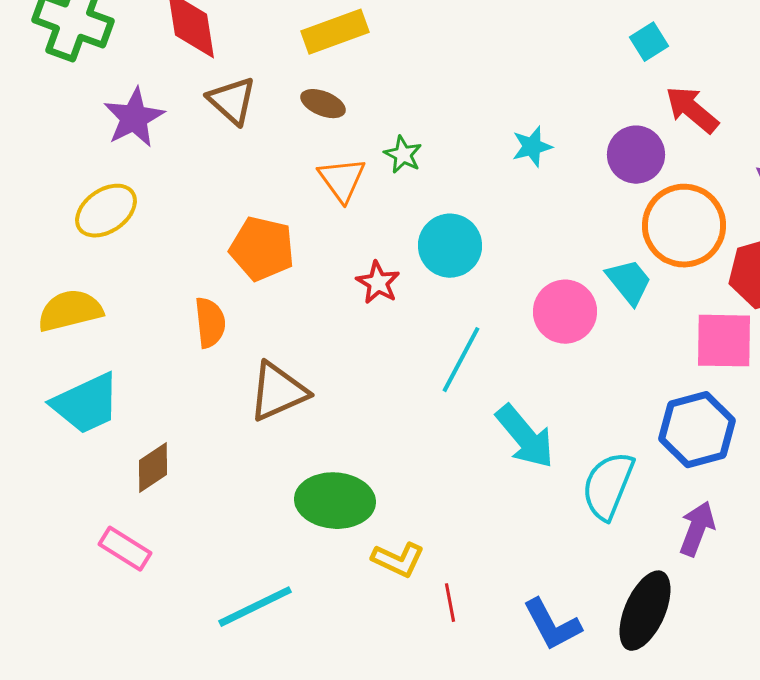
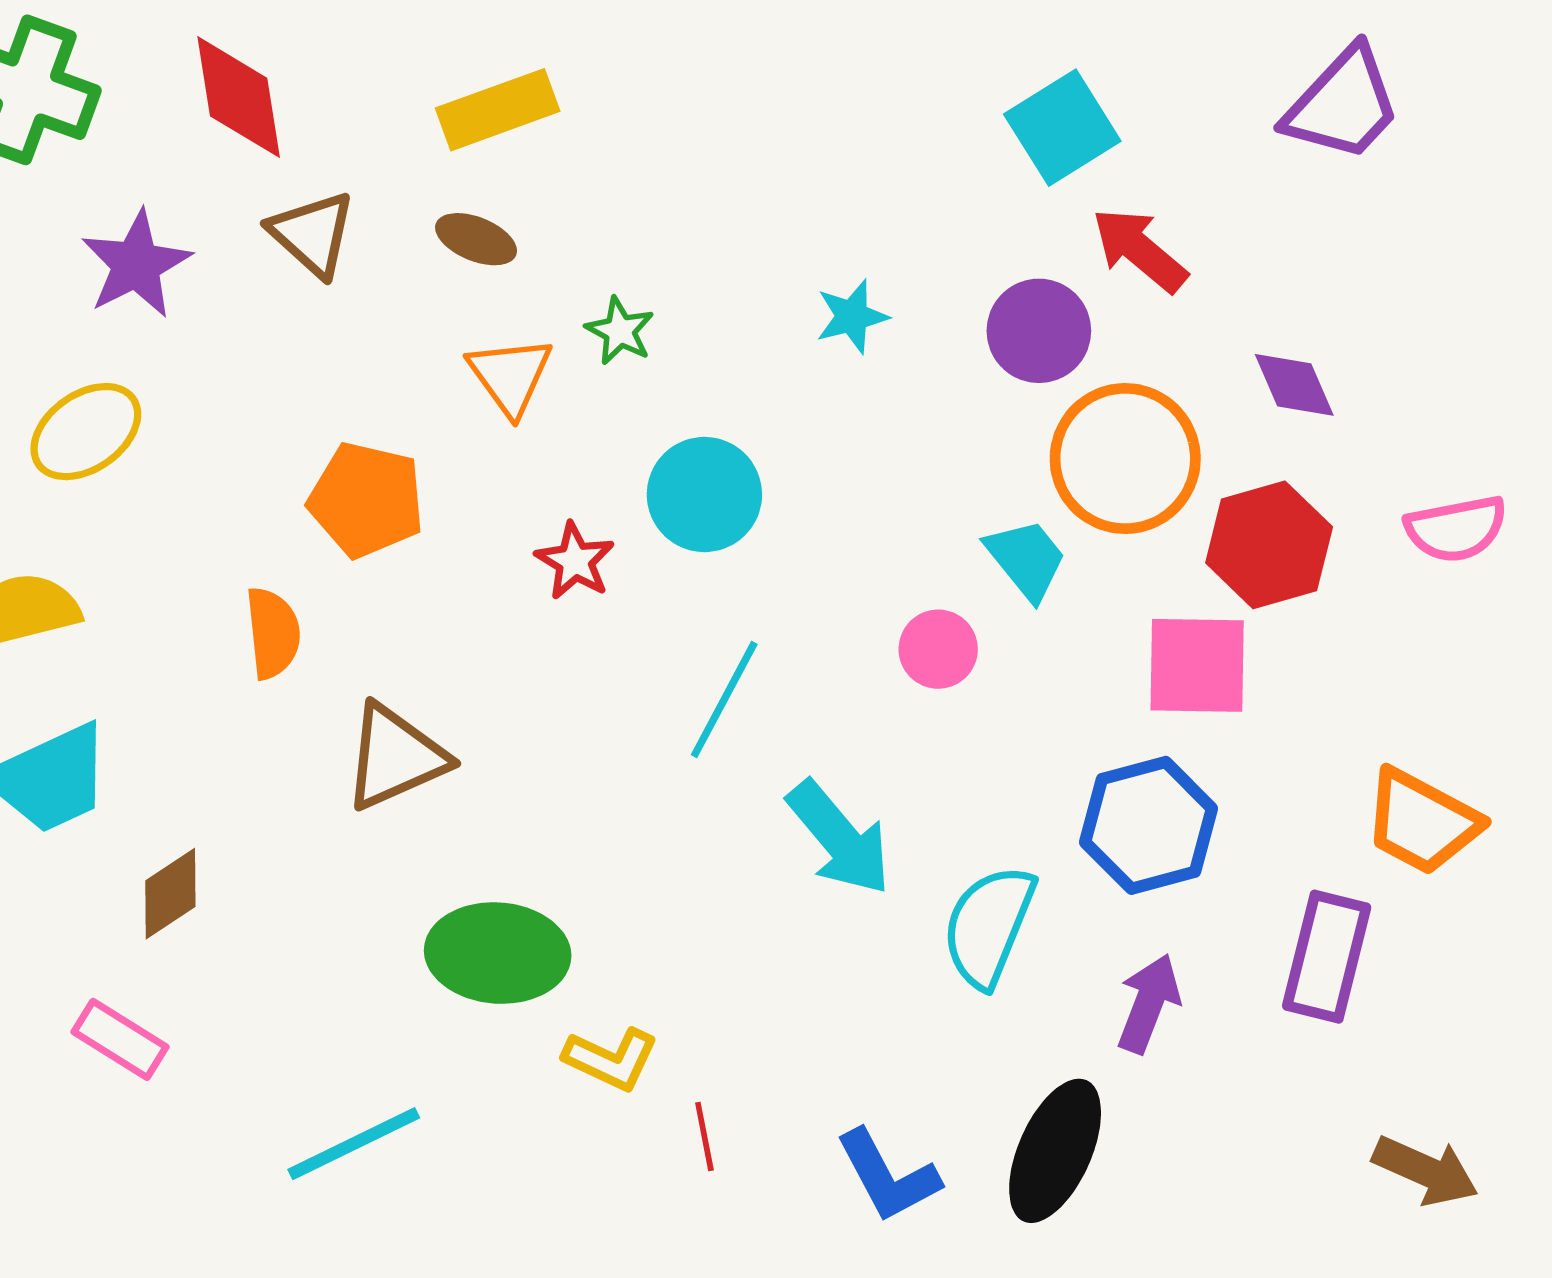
cyan square: (649, 42) -> (1062, 128), size x1.6
pink circle: (565, 312) -> (938, 649), moved, size x0.7

